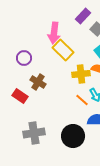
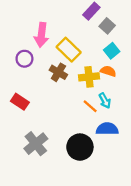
pink arrow: (54, 33) -> (41, 35), moved
brown cross: (38, 82) -> (58, 72), moved
gray cross: (34, 133) -> (36, 144), turned -30

